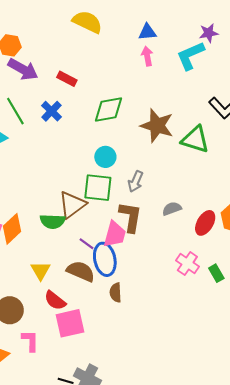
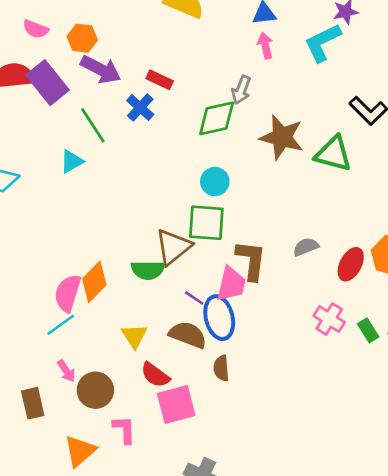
blue cross: (51, 111) -> (140, 108), moved
gray arrow: (136, 182) -> (241, 90), moved
brown semicircle: (116, 293) -> (221, 368), moved

